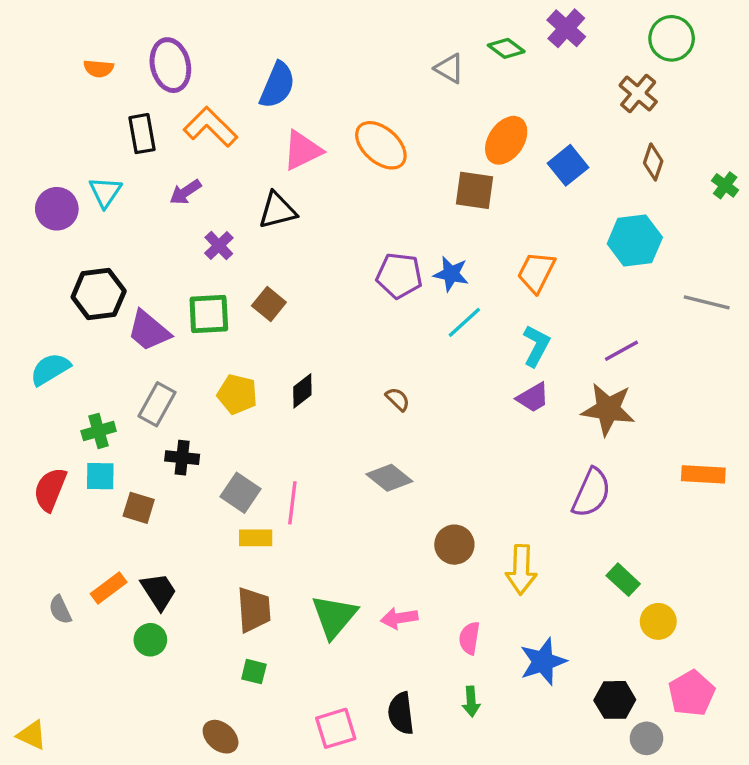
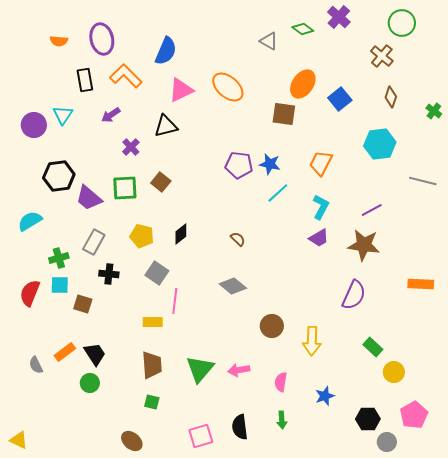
gray square: (241, 493) -> (157, 273), moved
blue star: (543, 661) -> (325, 396), size x0.7

